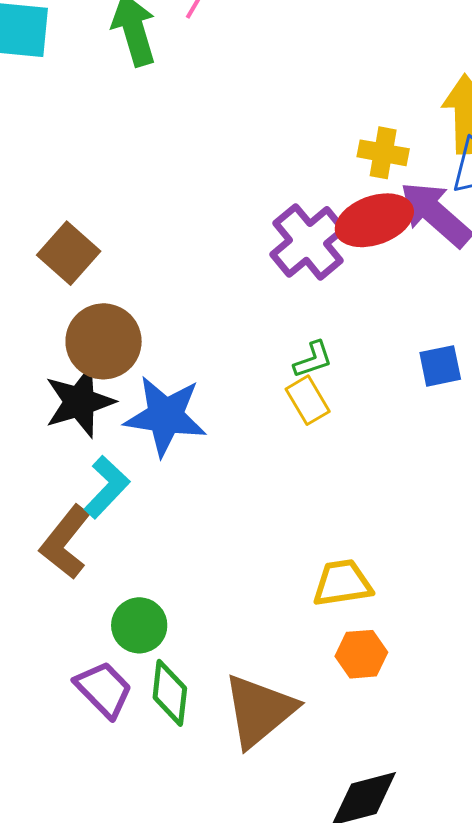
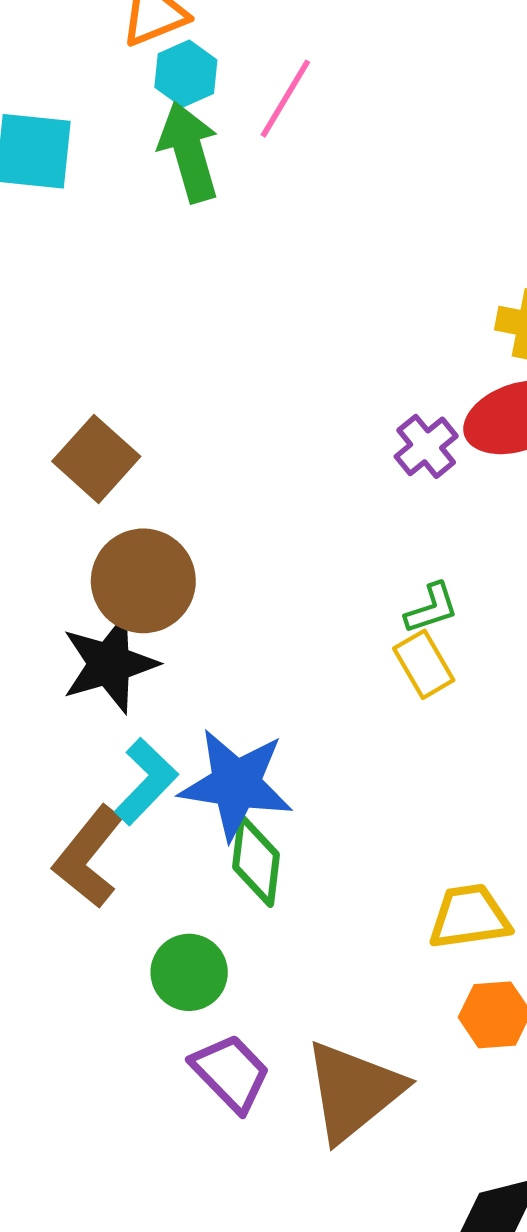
purple cross: (308, 242) -> (426, 446), size x0.6
blue star: (165, 416) -> (236, 784), moved
purple trapezoid: (104, 689) -> (231, 1073), moved
green diamond: (170, 693) -> (256, 861), moved

